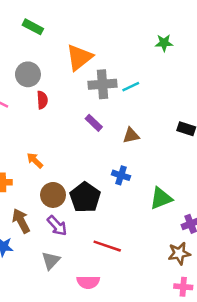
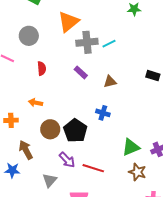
red semicircle: (42, 100) -> (42, 68), moved
orange arrow: (35, 160) -> (36, 103), turned -32
green triangle: (161, 198) -> (131, 147), moved
purple arrow: (57, 226) -> (67, 160), moved
brown star: (179, 253) -> (137, 172), moved, turned 30

